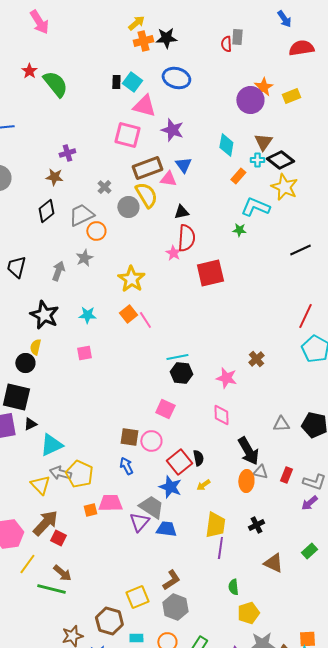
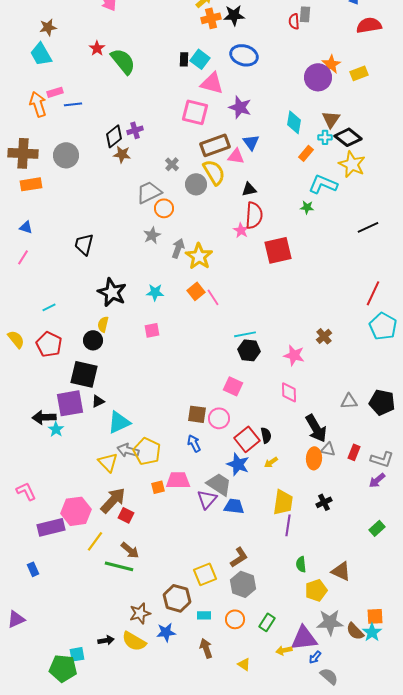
black diamond: (46, 211) -> (114, 136), moved
gray arrow: (58, 271) -> (178, 248), moved
brown triangle: (273, 563) -> (341, 571), moved

